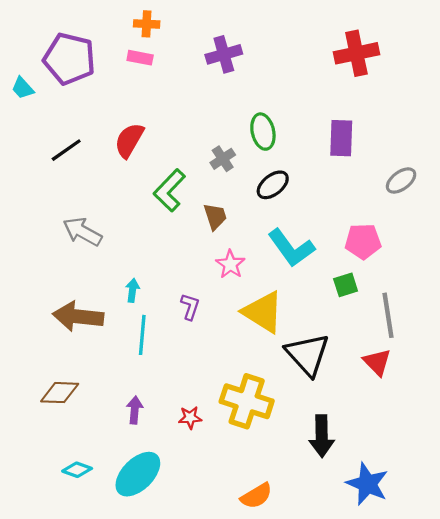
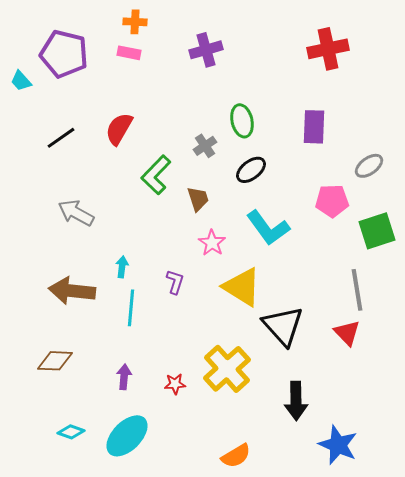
pink pentagon: (363, 241) -> (332, 201), moved
green square: (346, 285) -> (377, 231), moved, size x1.6
yellow cross: (247, 401) -> (227, 369), turned 30

